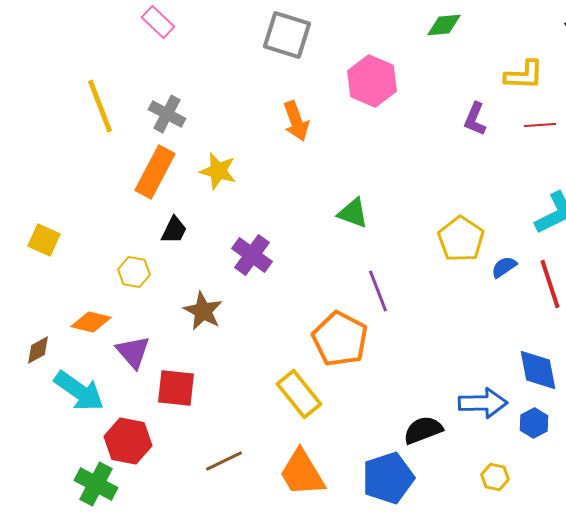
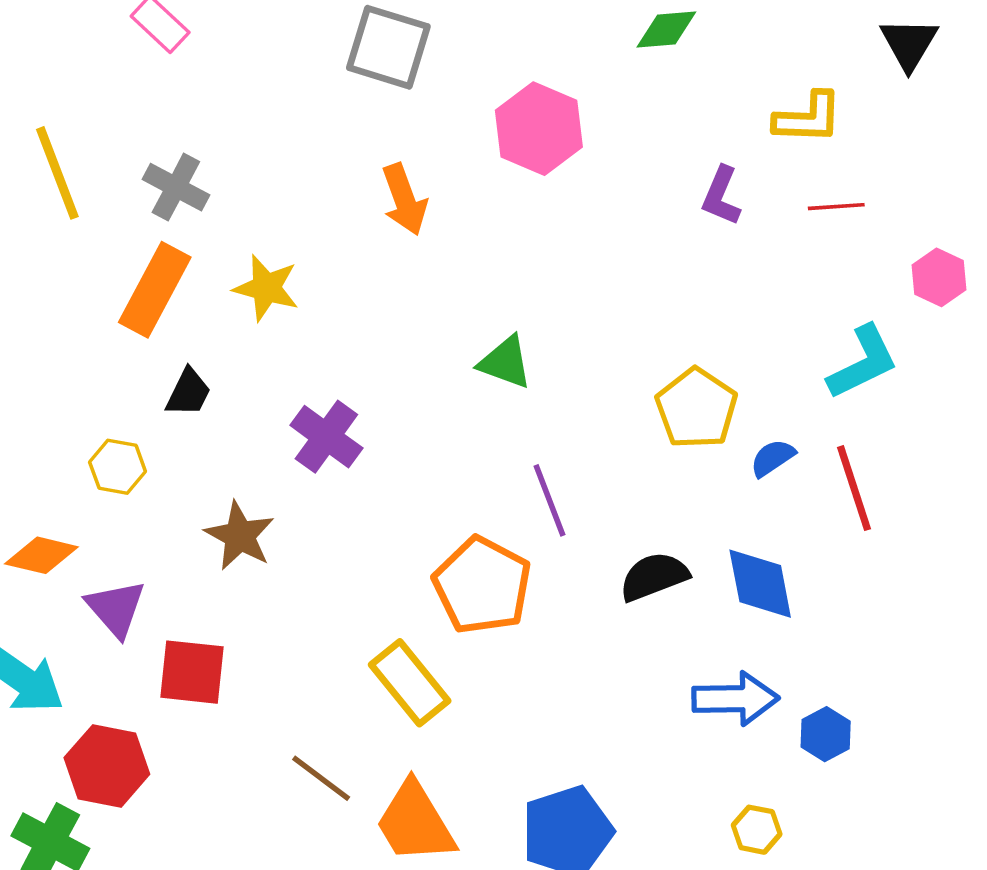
blue diamond: (538, 370) -> (760, 584), moved
black semicircle: (423, 430) -> (654, 577), moved
brown line: (224, 461) -> (321, 778), moved, turned 63

